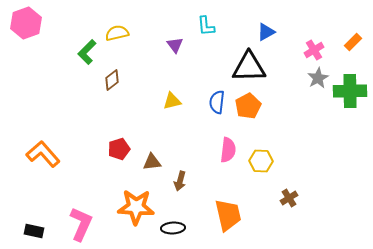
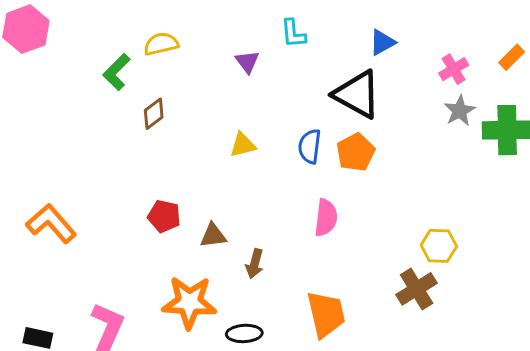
black triangle: (249, 67) -> (357, 94), turned 30
red pentagon: (119, 149) -> (164, 216), turned 30
yellow hexagon: (261, 161) -> (439, 246), moved
brown cross: (289, 198) -> (417, 289), size x1.5

